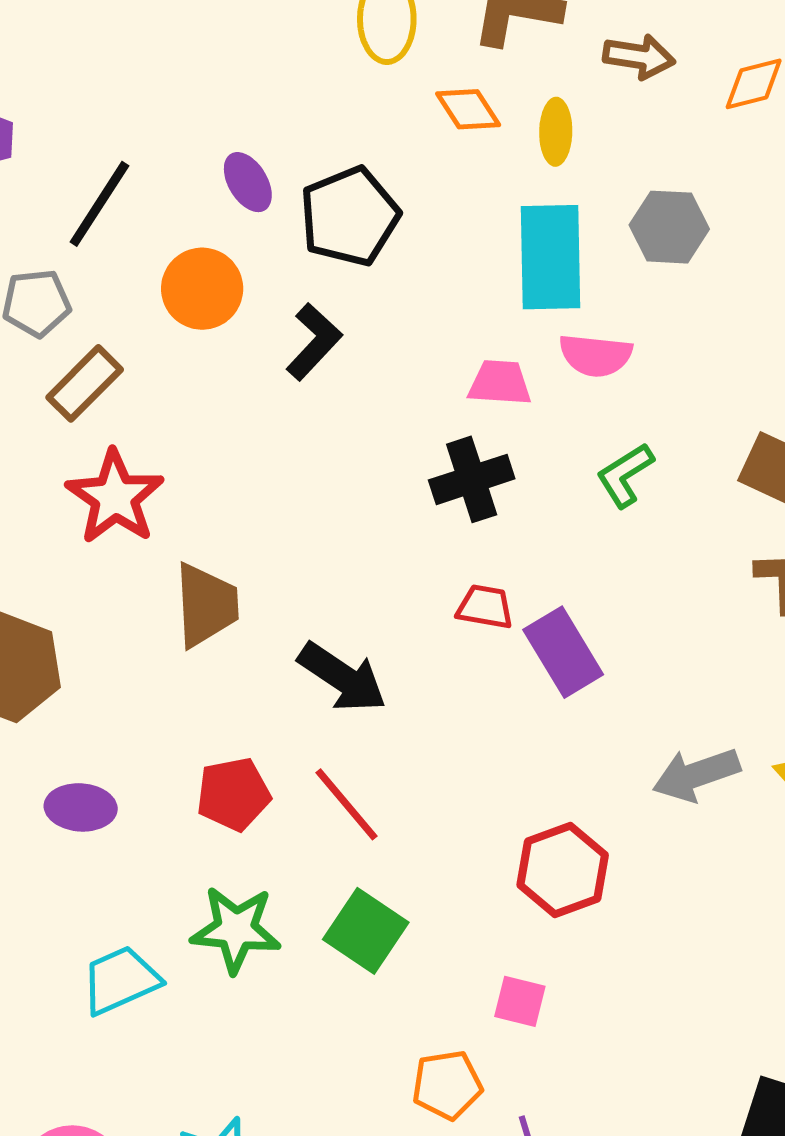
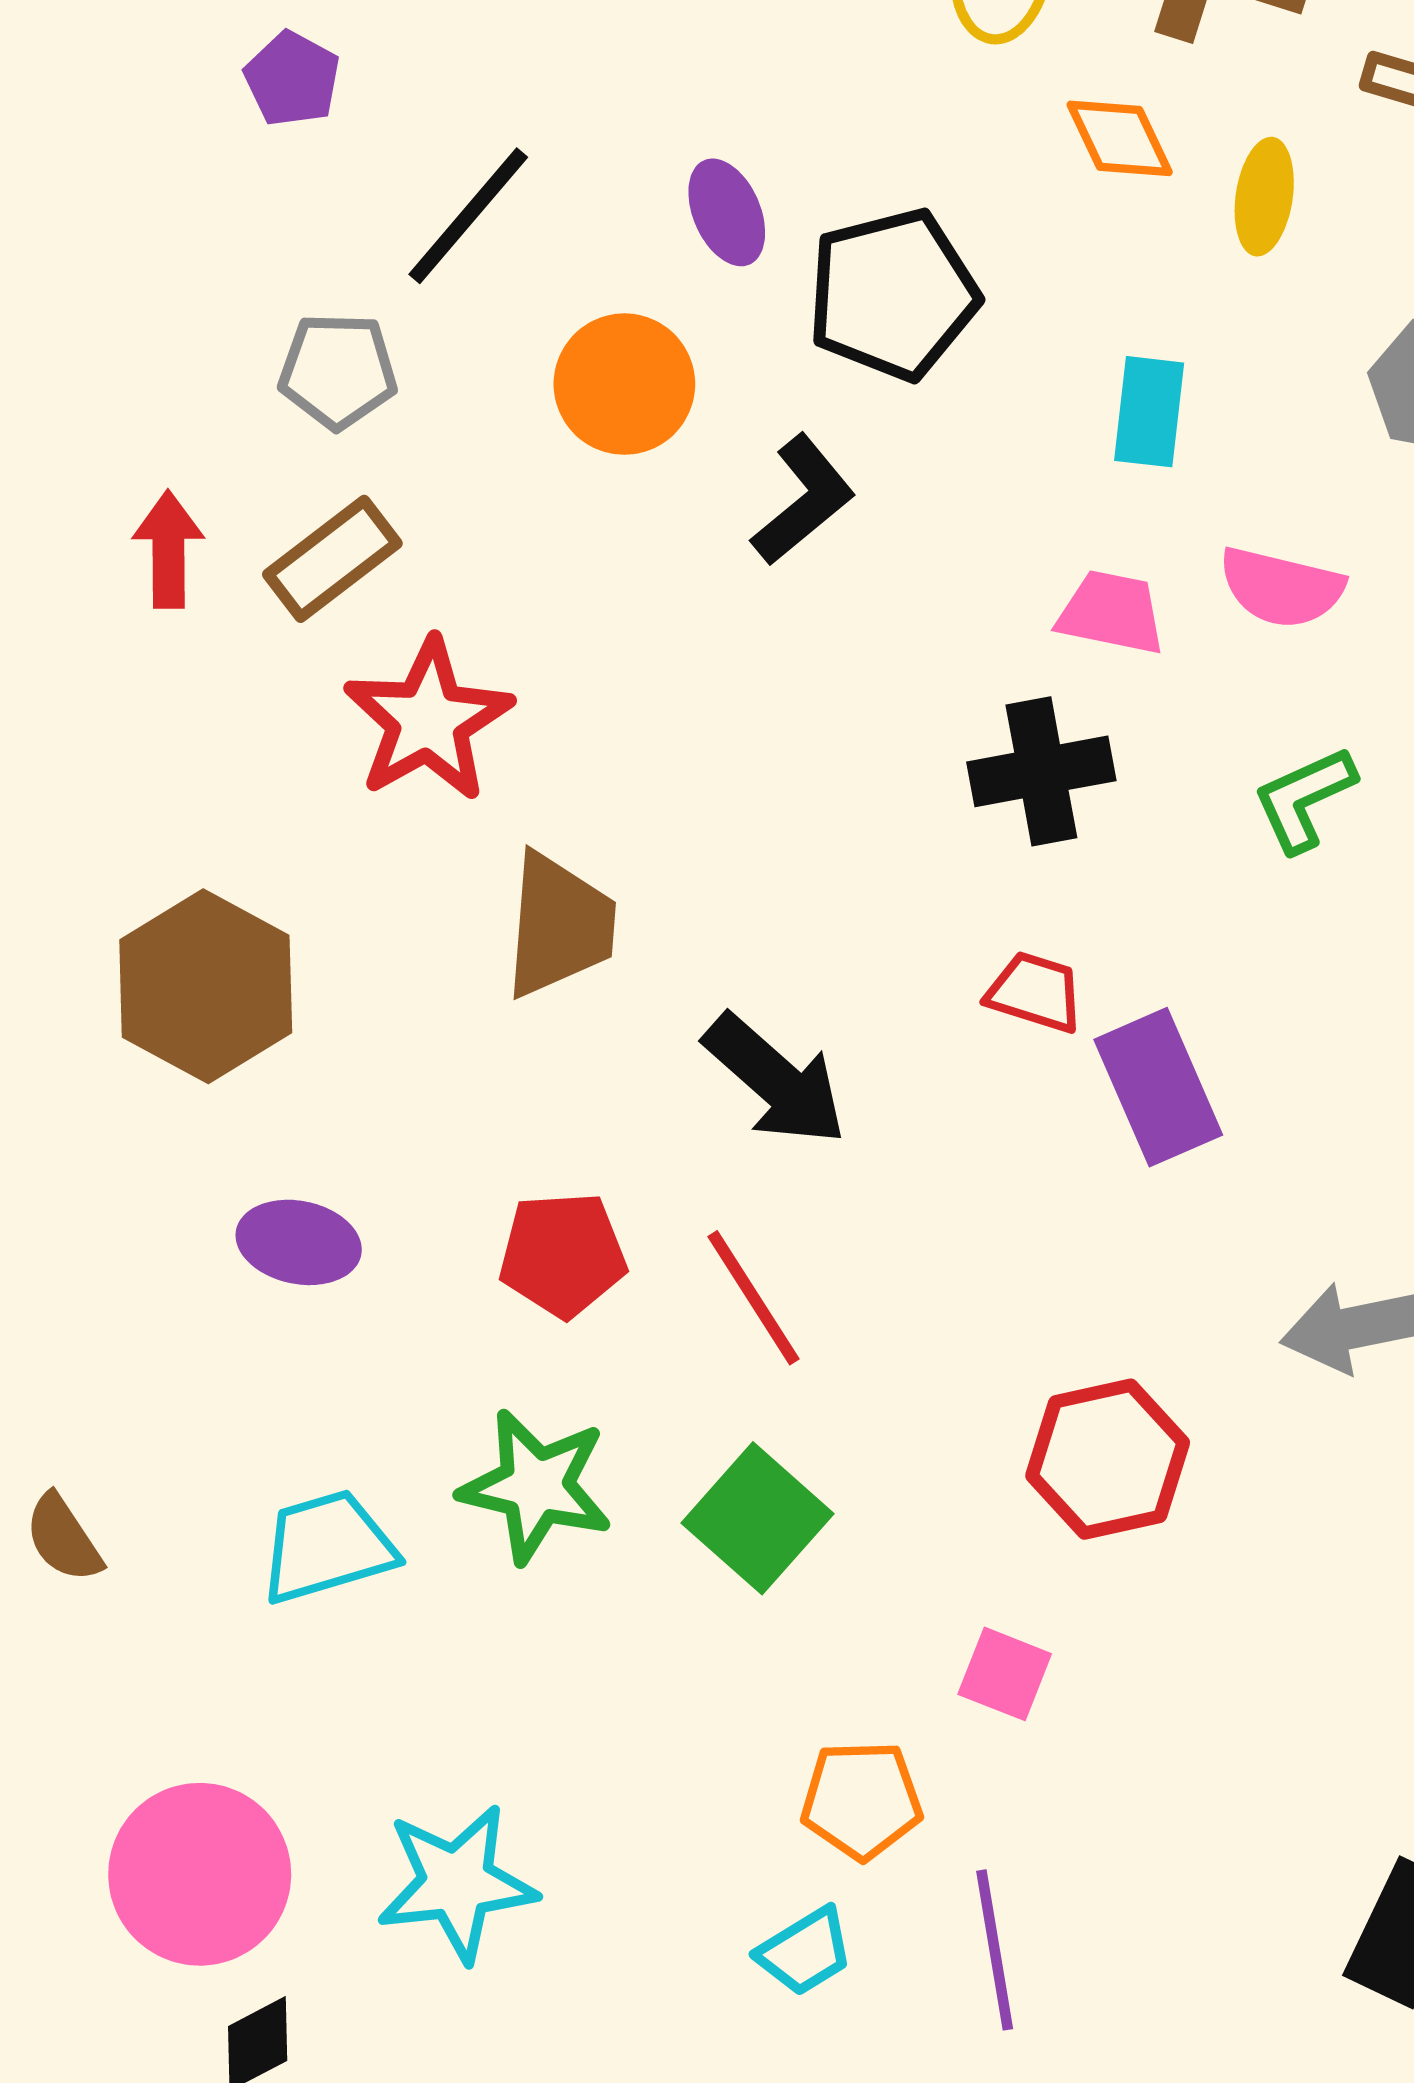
cyan rectangle: (551, 257) -> (1149, 412), moved, size x0.6
brown rectangle: (85, 383) -> (332, 559), moved

